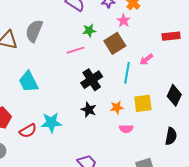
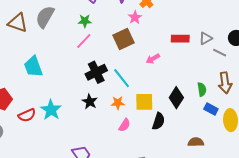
green star: (89, 31) -> (85, 21), moved
pink line: (76, 50) -> (84, 41), turned -36
cyan line: (127, 73) -> (122, 78), moved, turned -55
cyan star: (51, 122) -> (51, 110), turned 30
pink semicircle: (126, 129) -> (125, 125), turned -64
black semicircle: (171, 136) -> (158, 121), moved

